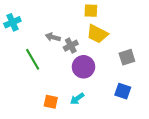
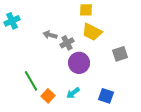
green line: (33, 59) -> (31, 81), moved
blue square: (123, 91) -> (106, 96), moved
orange square: (51, 102) -> (48, 96), turned 32

